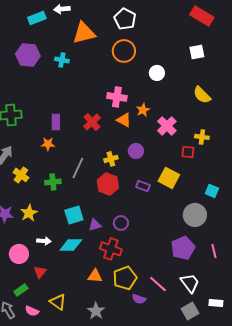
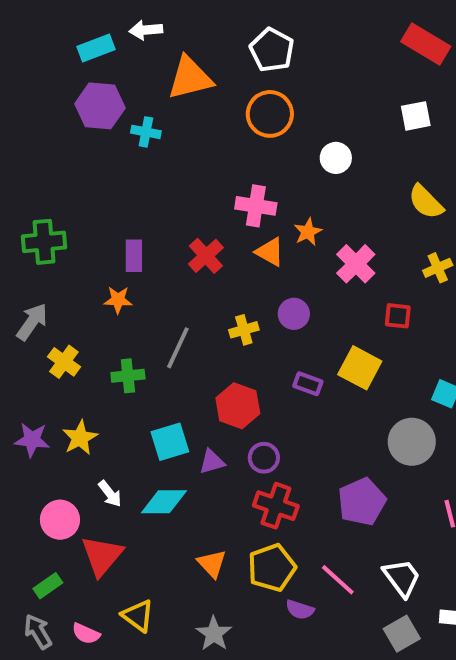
purple hexagon: (28, 55) -> (100, 106), moved
yellow cross: (202, 137) -> (438, 268), moved, turned -32
red hexagon: (108, 184) -> (238, 406), moved
white arrow: (44, 241) -> (110, 494), turned 48
purple pentagon: (183, 248) -> (362, 502), moved
red cross: (111, 249) -> (276, 506), moved
red triangle: (40, 272) -> (102, 556), size x1.6
orange triangle: (95, 276) -> (212, 564), turned 42
green rectangle: (21, 290) -> (48, 586), moved

